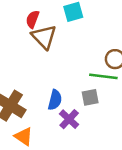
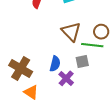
brown triangle: (44, 37) -> (71, 32), moved

